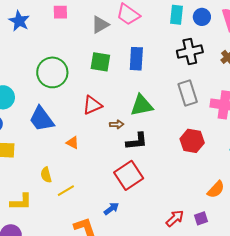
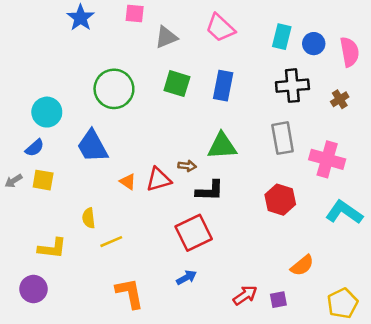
gray triangle: (100, 25) -> (166, 37), moved
red triangle: (92, 105) -> (159, 180), moved
blue arrow: (111, 209) -> (186, 278), moved

